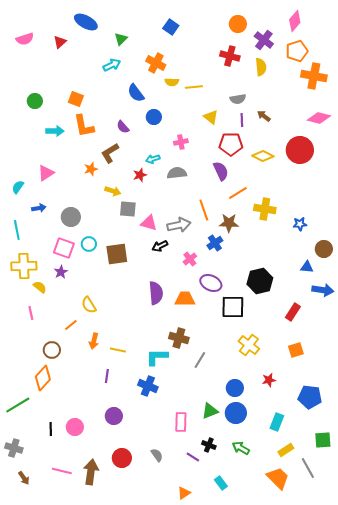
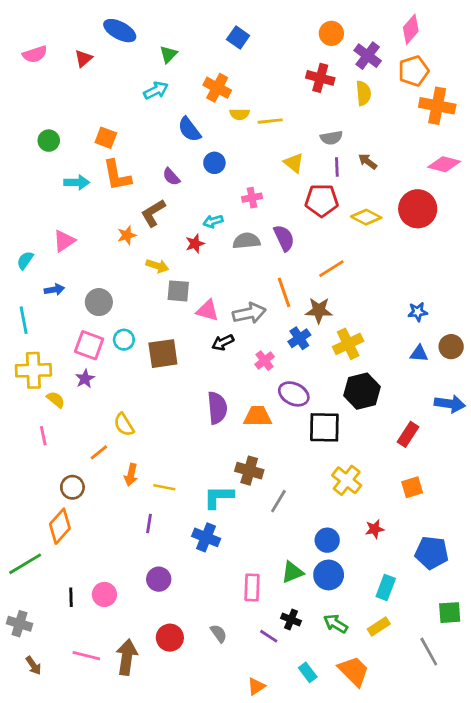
purple semicircle: (221, 171) -> (284, 238), moved
yellow cross: (265, 209) -> (348, 344), moved, turned -35
blue triangle: (307, 267) -> (419, 354), moved
yellow rectangle: (286, 450) -> (379, 626), moved
orange trapezoid: (278, 478) -> (354, 671), moved

